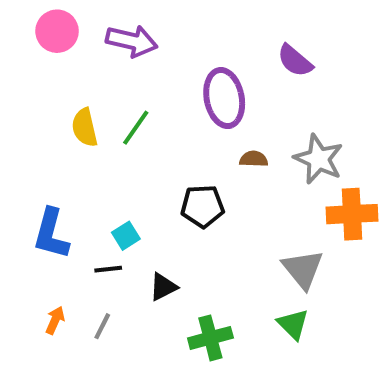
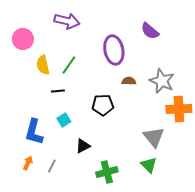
pink circle: (57, 31) -> (23, 39), moved
blue L-shape: (51, 234) -> (34, 132), moved
black line: (108, 269) -> (58, 91), moved

